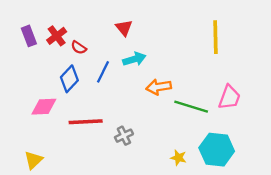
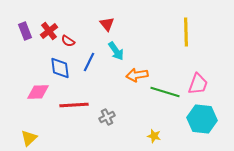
cyan arrow: (134, 59) -> (116, 51), turned 72
blue diamond: (69, 79) -> (60, 68), turned -50
cyan hexagon: (217, 150) -> (202, 119), moved

